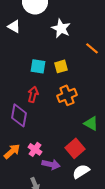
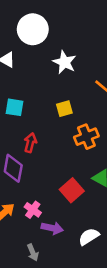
cyan square: (38, 66) -> (14, 107), moved
orange cross: (67, 95) -> (86, 137), moved
red square: (75, 148) -> (72, 190), moved

